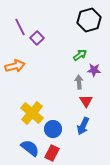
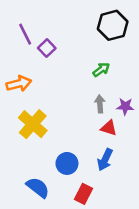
purple star: (94, 70) -> (125, 106), moved
red triangle: (86, 101) -> (109, 128), turned -40
yellow cross: (32, 113) -> (33, 124), moved
red rectangle: (52, 153) -> (83, 194), moved

